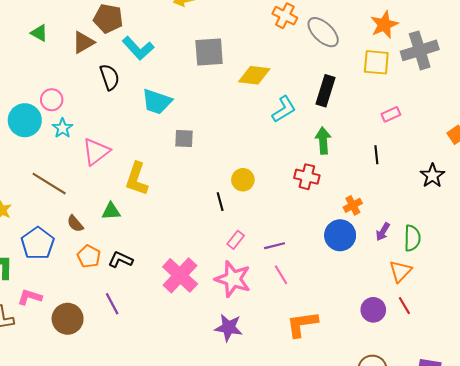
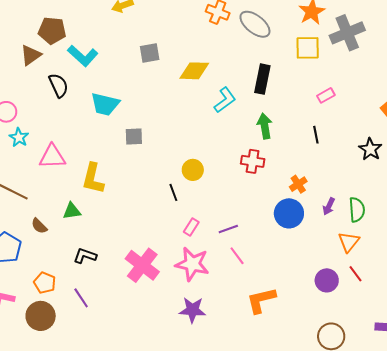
gray square: (209, 52) -> (150, 53), size x0.7
pink triangle: (96, 152) -> (52, 157), turned 40
orange pentagon: (89, 256) -> (45, 283), moved

